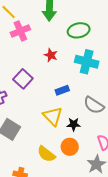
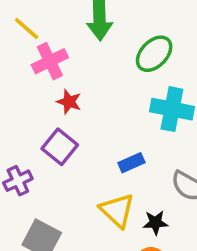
green ellipse: (79, 30) -> (154, 54), turned -30
red star: (51, 55) -> (69, 102), moved

